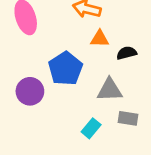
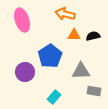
black semicircle: (127, 53) -> (93, 36), moved
cyan rectangle: (91, 128) -> (54, 97), moved

